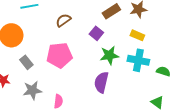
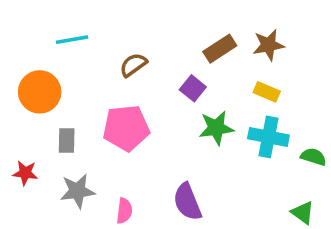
gray rectangle: (26, 62) -> (67, 141), turned 40
purple semicircle: (101, 82) -> (187, 202), moved, turned -35

